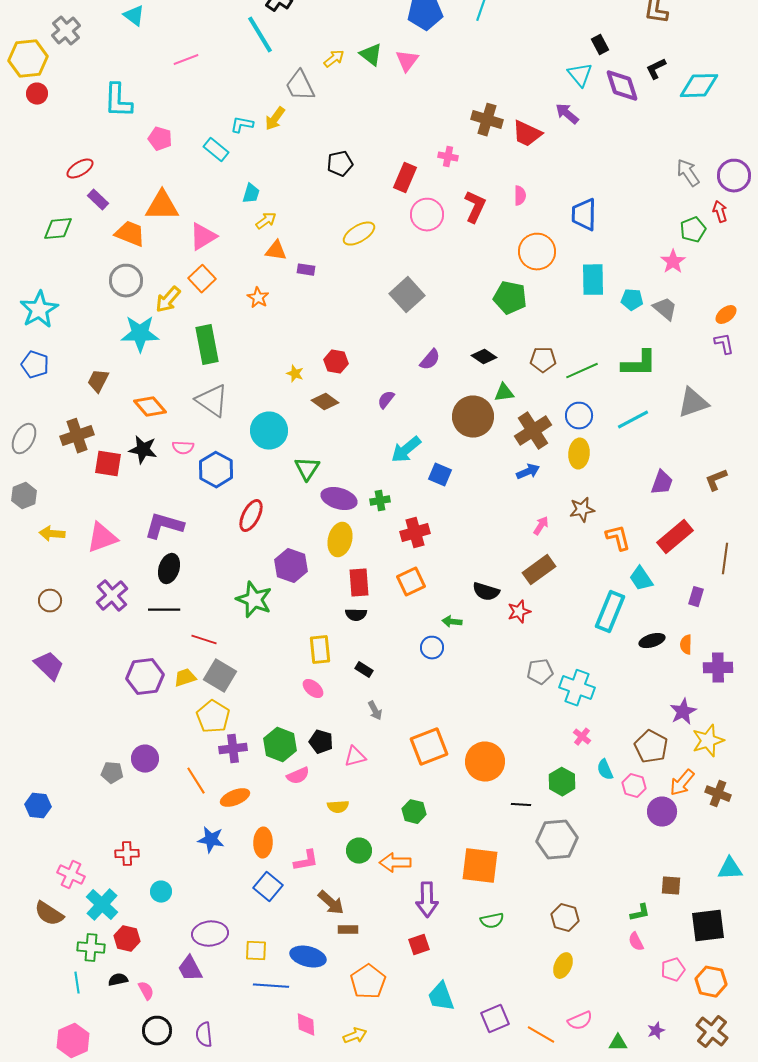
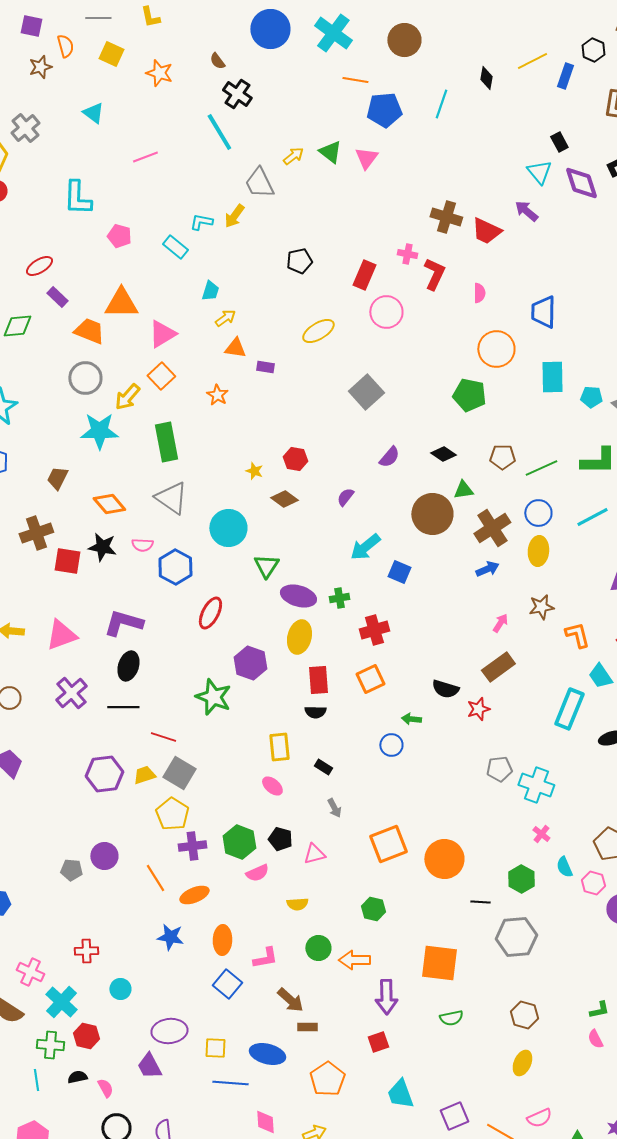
red L-shape: (475, 207) -> (434, 274), moved

